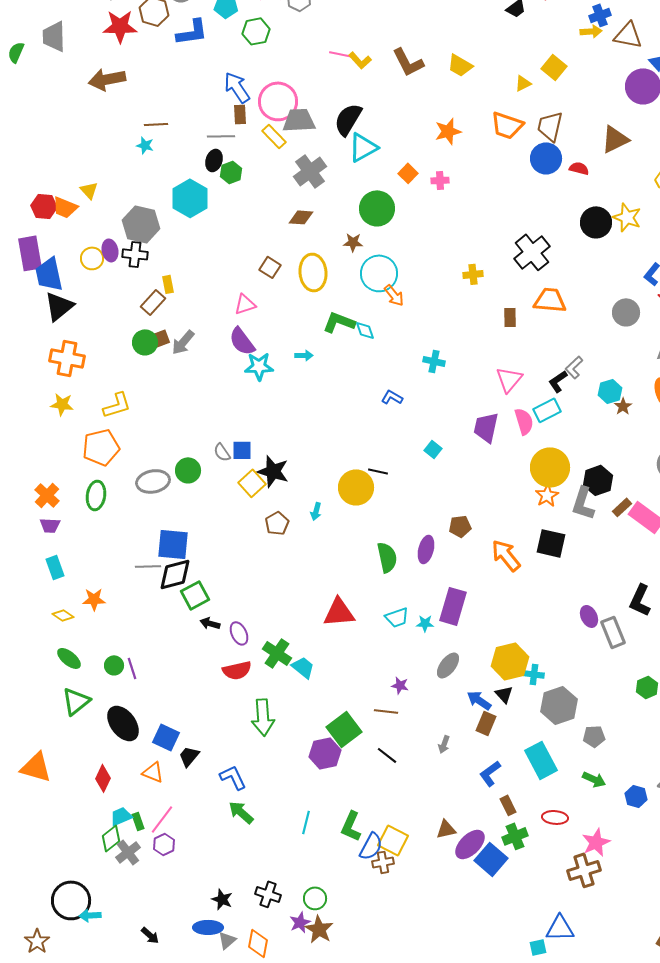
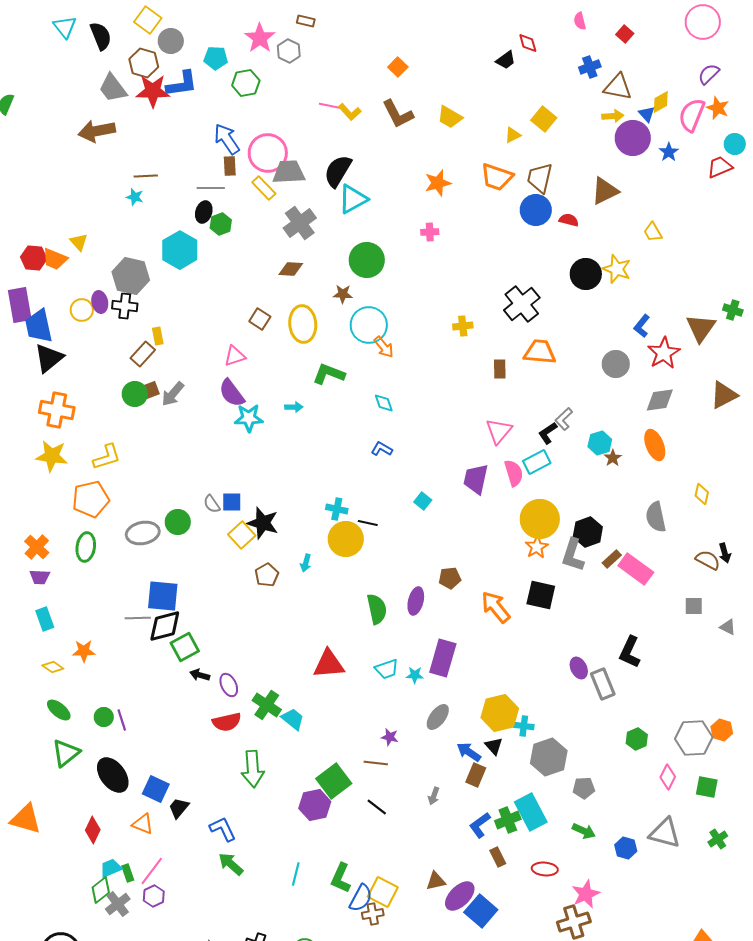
red star: (120, 26) -> (153, 91), moved
yellow arrow: (591, 31) -> (613, 116), moved
gray trapezoid: (54, 36) -> (113, 88), moved, turned -36
orange square: (408, 173) -> (398, 67), moved
cyan diamond: (365, 330) -> (384, 403), moved
cyan cross: (434, 361) -> (337, 509), moved
yellow star: (62, 404) -> (52, 456), size x1.4
green cross: (515, 836) -> (508, 820), moved

